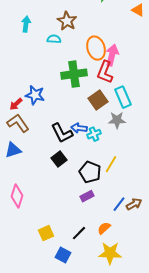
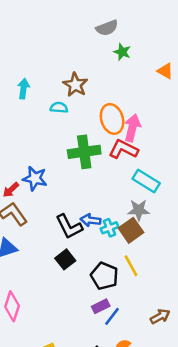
red L-shape: (105, 72) -> (123, 149), turned 95
cyan rectangle: (123, 97) -> (146, 181), turned -35
brown square: (98, 100) -> (131, 230), moved
yellow line: (111, 164) -> (131, 266), turned -60
blue line: (119, 204) -> (112, 316), moved

